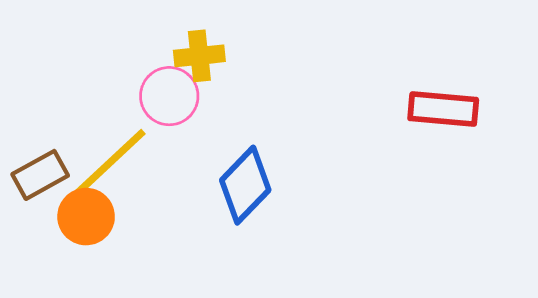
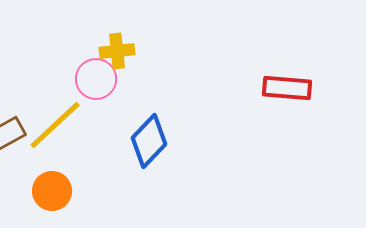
orange circle: (86, 217) -> (52, 191), moved

